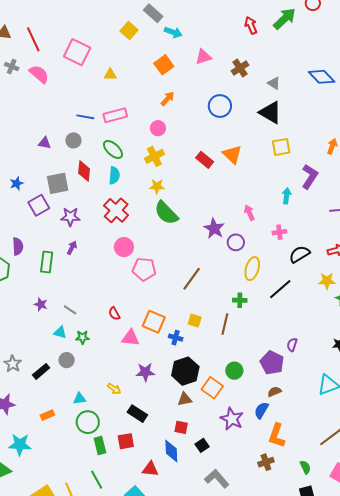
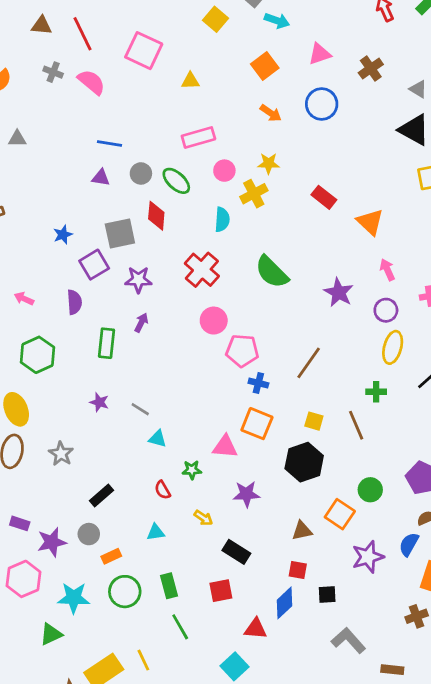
orange arrow: (167, 99) -> (271, 113), turned 84
blue circle: (220, 106) -> (322, 104), moved
blue line: (85, 117) -> (110, 144), moved
pink circle: (158, 128) -> (224, 171), moved
green ellipse: (113, 149) -> (176, 181), moved
orange triangle: (232, 154) -> (370, 222), moved
cyan semicircle: (114, 175) -> (222, 220), moved
yellow star: (157, 186) -> (269, 163), moved
purple circle: (236, 242) -> (386, 310), moved
purple semicircle: (18, 246) -> (74, 302), moved
red semicircle: (114, 314) -> (162, 490), moved
brown line: (225, 324) -> (356, 425), turned -35
cyan triangle: (60, 332) -> (158, 439), moved
green star: (82, 337) -> (192, 470), moved
blue cross: (176, 338) -> (258, 383), moved
gray circle: (67, 360) -> (89, 534), moved
gray star: (13, 364) -> (61, 454), moved
black hexagon: (185, 371) -> (304, 462), moved
purple star: (232, 419) -> (368, 557), turned 30
green circle: (88, 422) -> (125, 592), moved
black square: (202, 445) -> (327, 594), turned 32
green rectangle: (100, 446) -> (169, 586), moved
blue diamond: (171, 451) -> (285, 603), turned 50
green line: (97, 480) -> (180, 627), moved

